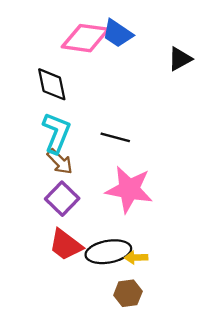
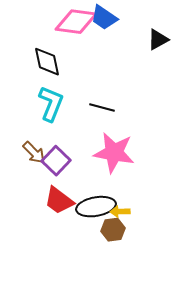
brown arrow: (60, 162) -> (34, 153), moved
brown hexagon: (128, 293) -> (113, 230), moved

